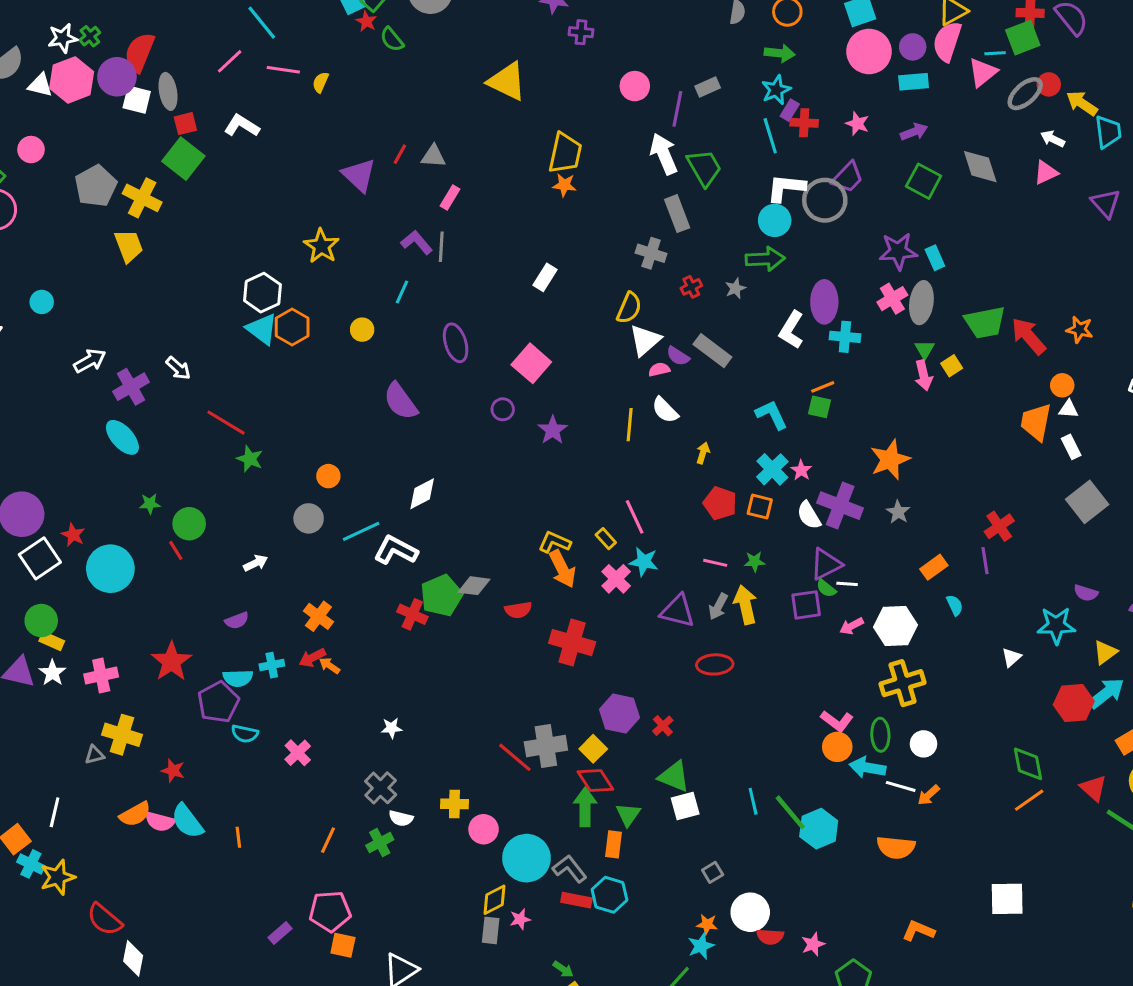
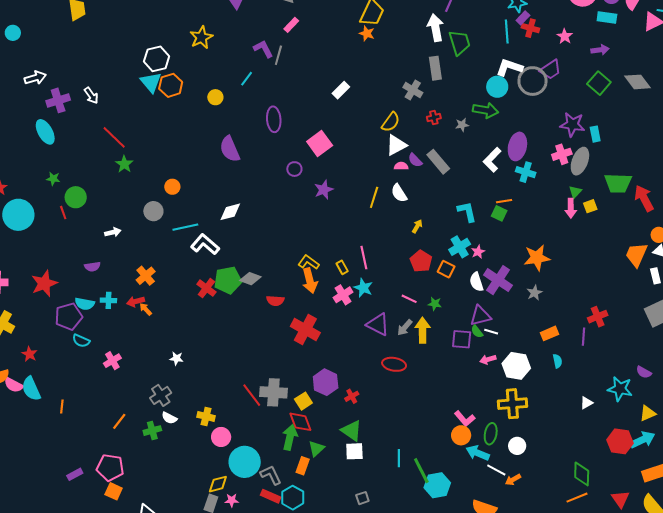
gray diamond: (980, 167) -> (638, 82), turned -32

